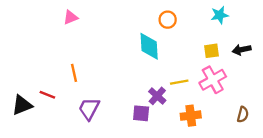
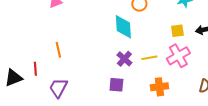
red line: (47, 95) -> (35, 69), turned 64
purple cross: (157, 96) -> (124, 59), moved
purple trapezoid: (89, 109) -> (58, 88), moved

